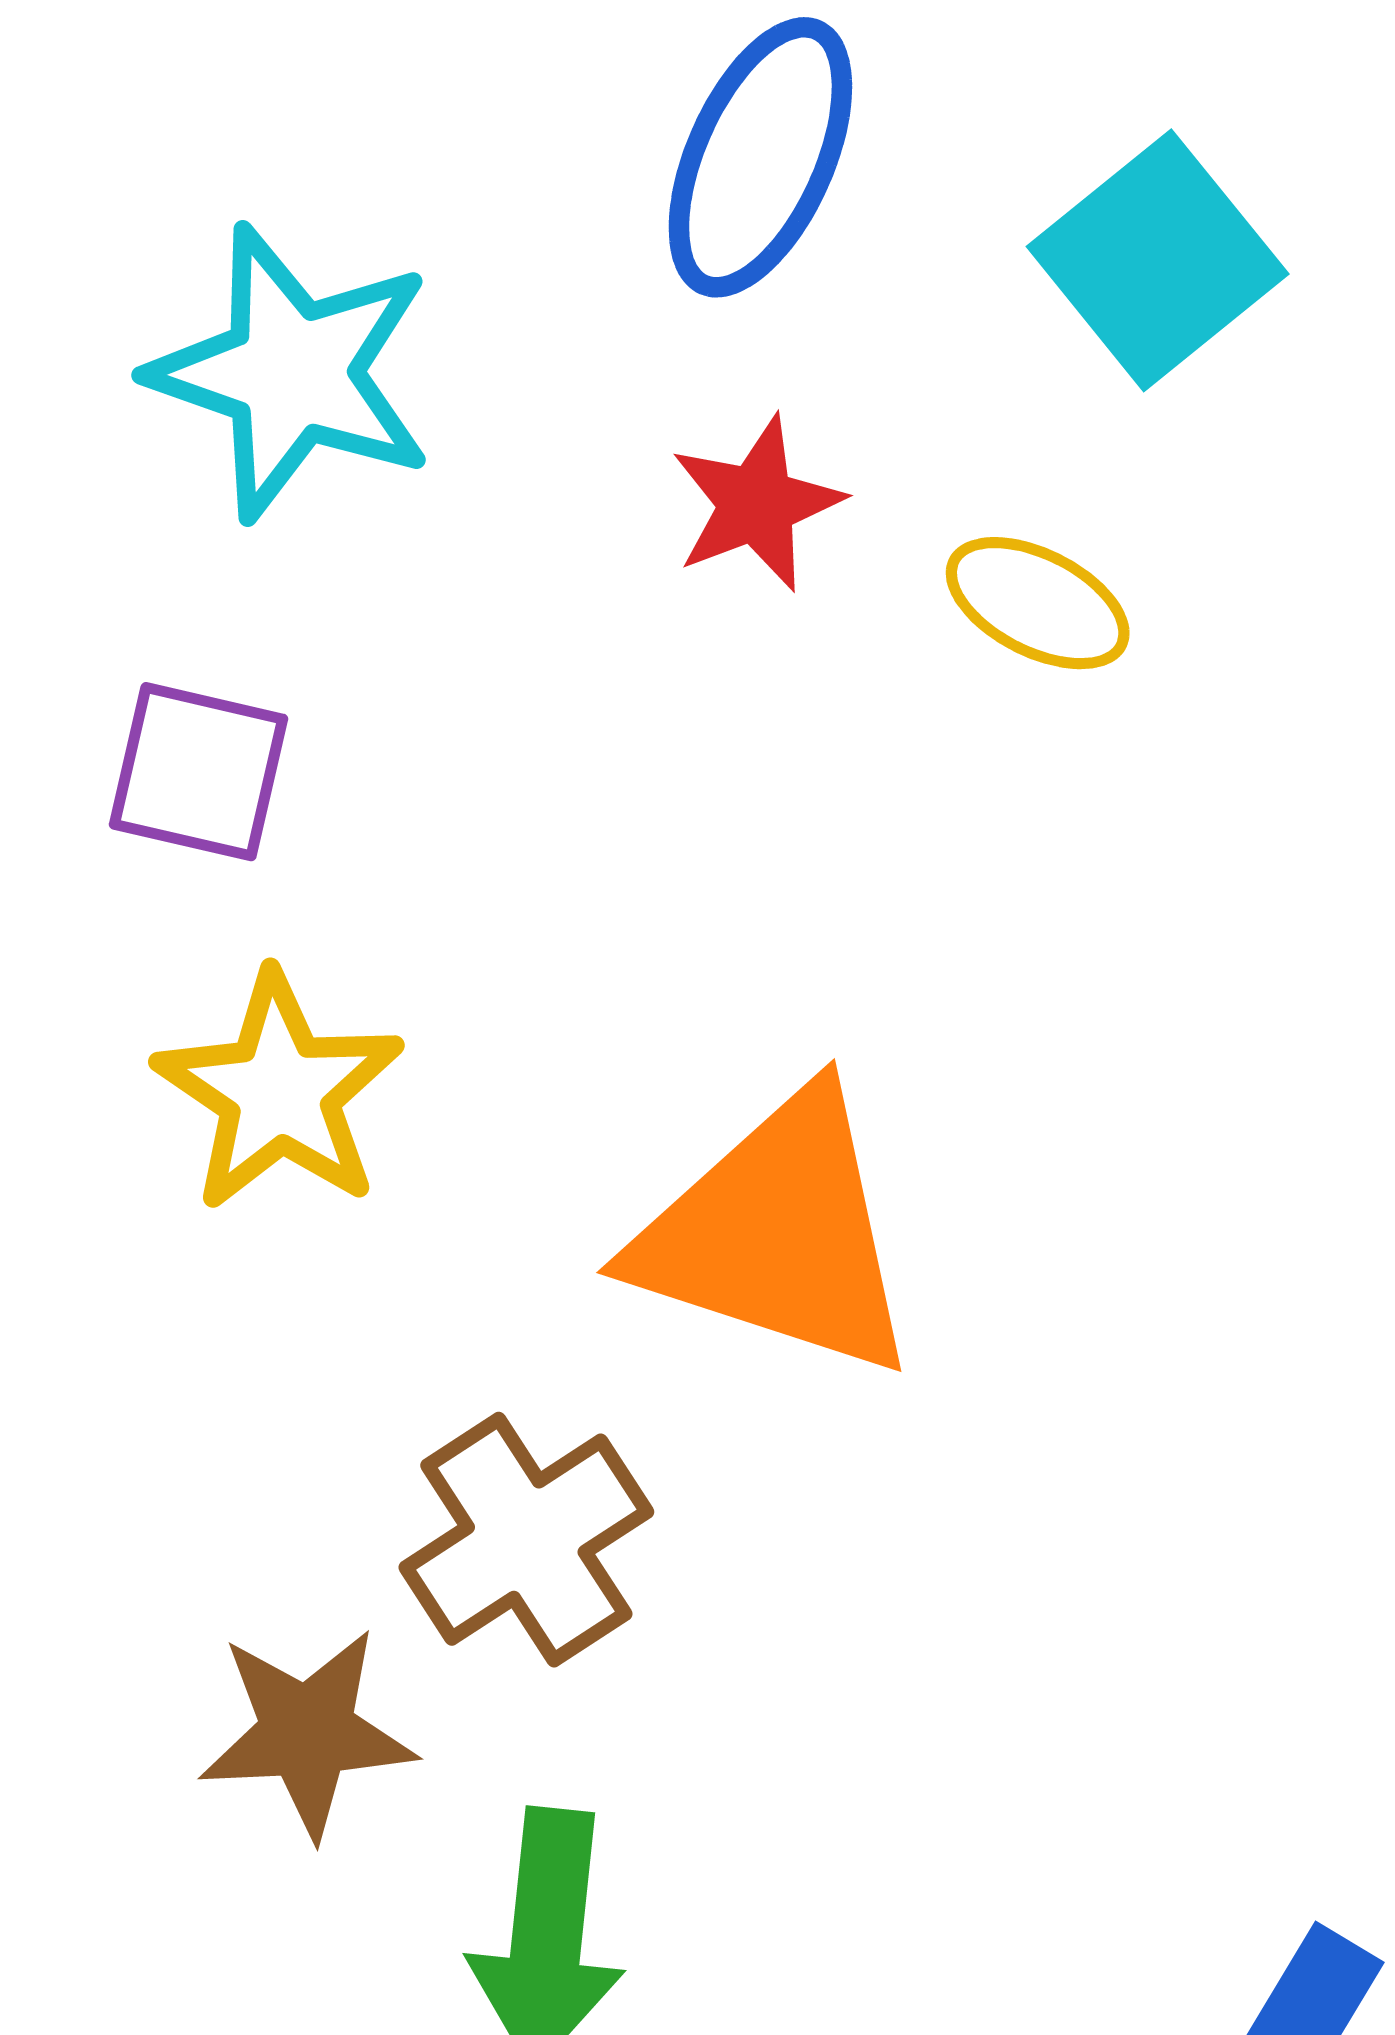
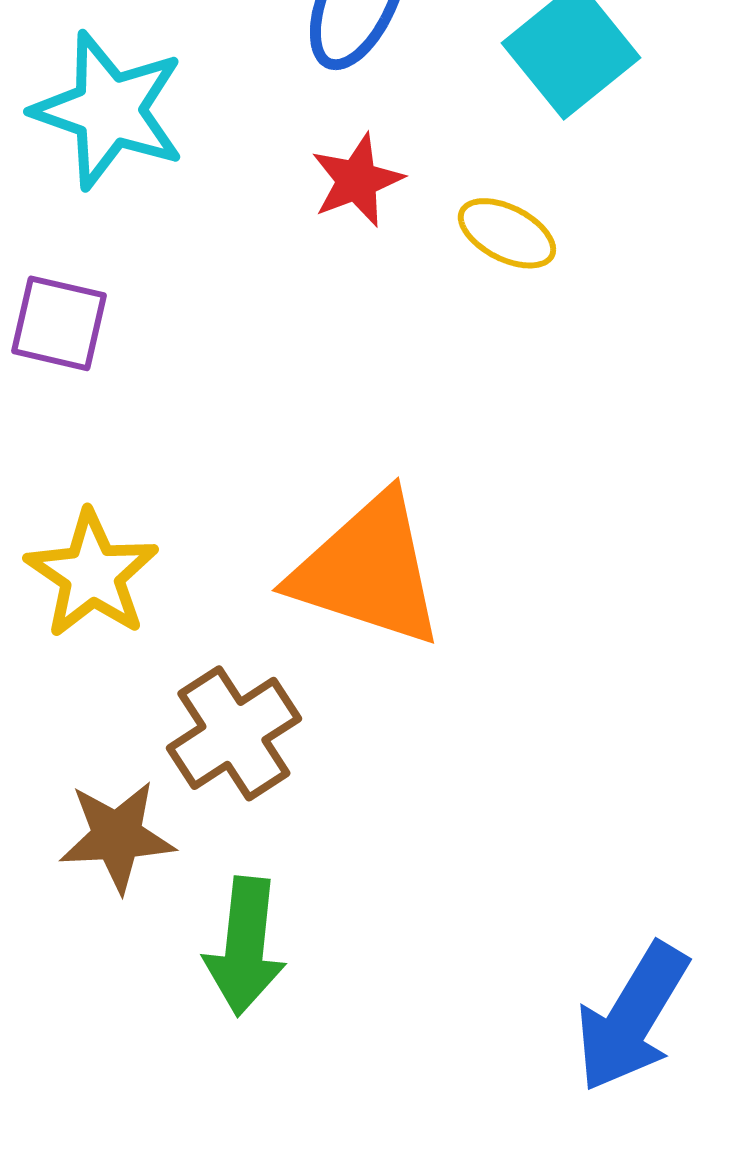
yellow star: (279, 1092) -> (92, 574), moved

